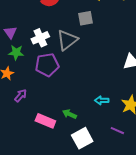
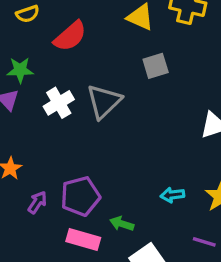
gray square: (85, 18) -> (156, 66), moved
green star: (16, 53) -> (20, 70), moved
purple pentagon: (47, 65) -> (80, 196), moved

